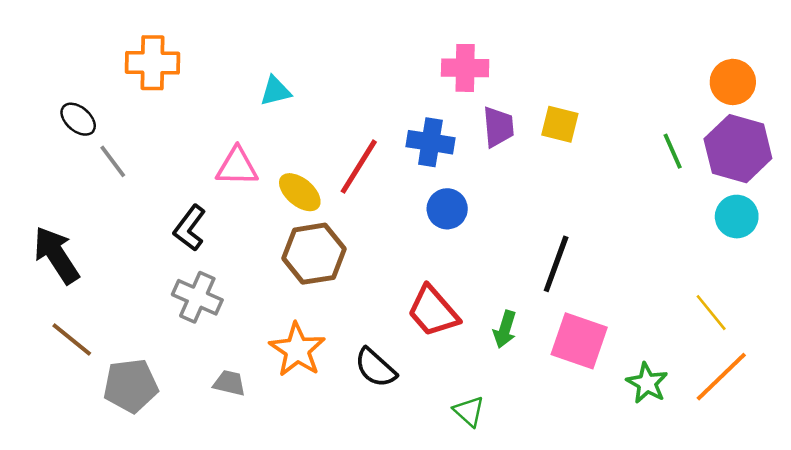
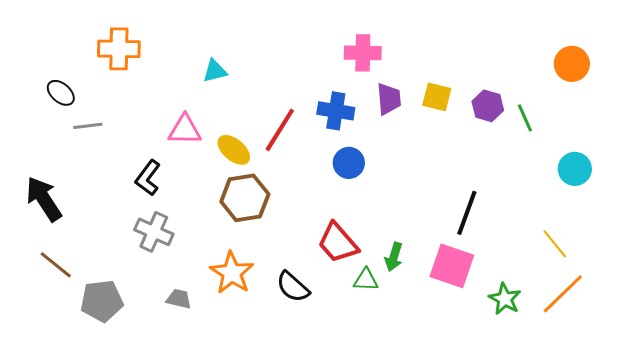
purple hexagon: (738, 149) -> (488, 106), moved, size x0.6
gray line: (113, 161) -> (88, 126), turned -60
black line: (556, 264) -> (467, 213), moved
green triangle: (469, 411) -> (366, 280), moved, turned -40

